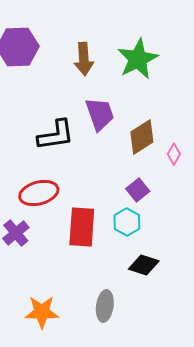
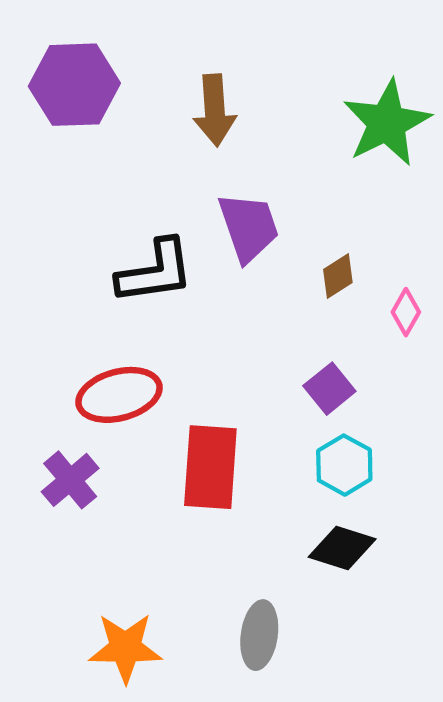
green star: (138, 59) -> (387, 123), moved
brown diamond: (142, 137) -> (338, 276), size x0.6
cyan hexagon: (127, 222) -> (344, 465), moved

